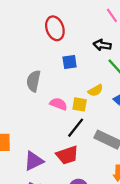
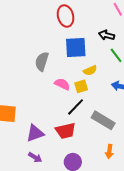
blue square: (70, 62) -> (76, 47), size x1.6
yellow semicircle: (95, 90) -> (90, 70), moved
yellow square: (80, 104) -> (81, 86), turned -32

